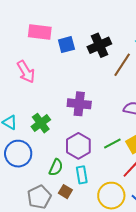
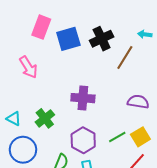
pink rectangle: (40, 32) -> (41, 27), turned -75
blue square: (66, 45) -> (68, 39), size x1.4

